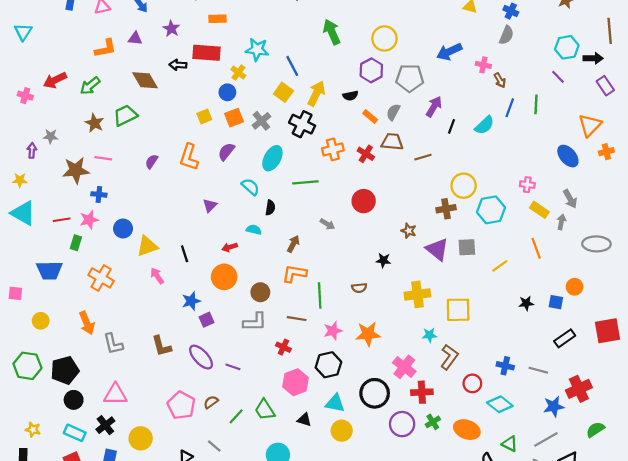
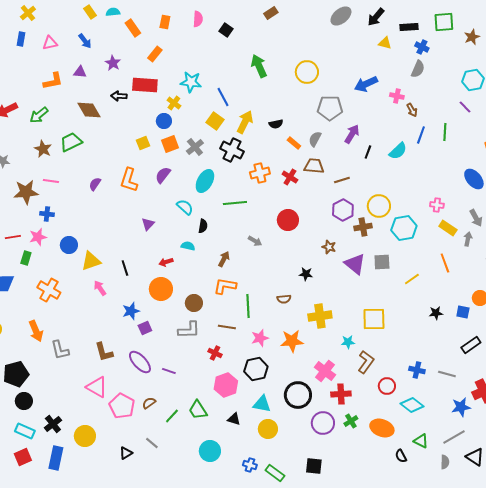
orange rectangle: (218, 19) -> (155, 54), turned -49
purple hexagon: (371, 70) -> (343, 210), moved
yellow cross: (417, 294) -> (320, 316), moved
pink triangle: (115, 394) -> (97, 387), moved, turned 30

